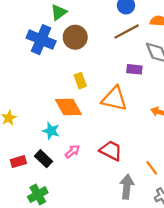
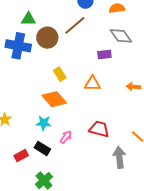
green triangle: (59, 12) -> (28, 19), turned 49
brown line: (127, 31) -> (75, 25), moved
orange triangle: (114, 99) -> (92, 84), size x0.7

